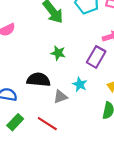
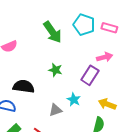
black semicircle: (38, 80) -> (24, 86), moved

